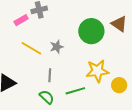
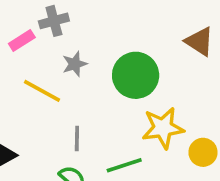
green circle: (91, 31) -> (136, 75), moved
gray star: (57, 47) -> (75, 64), moved

